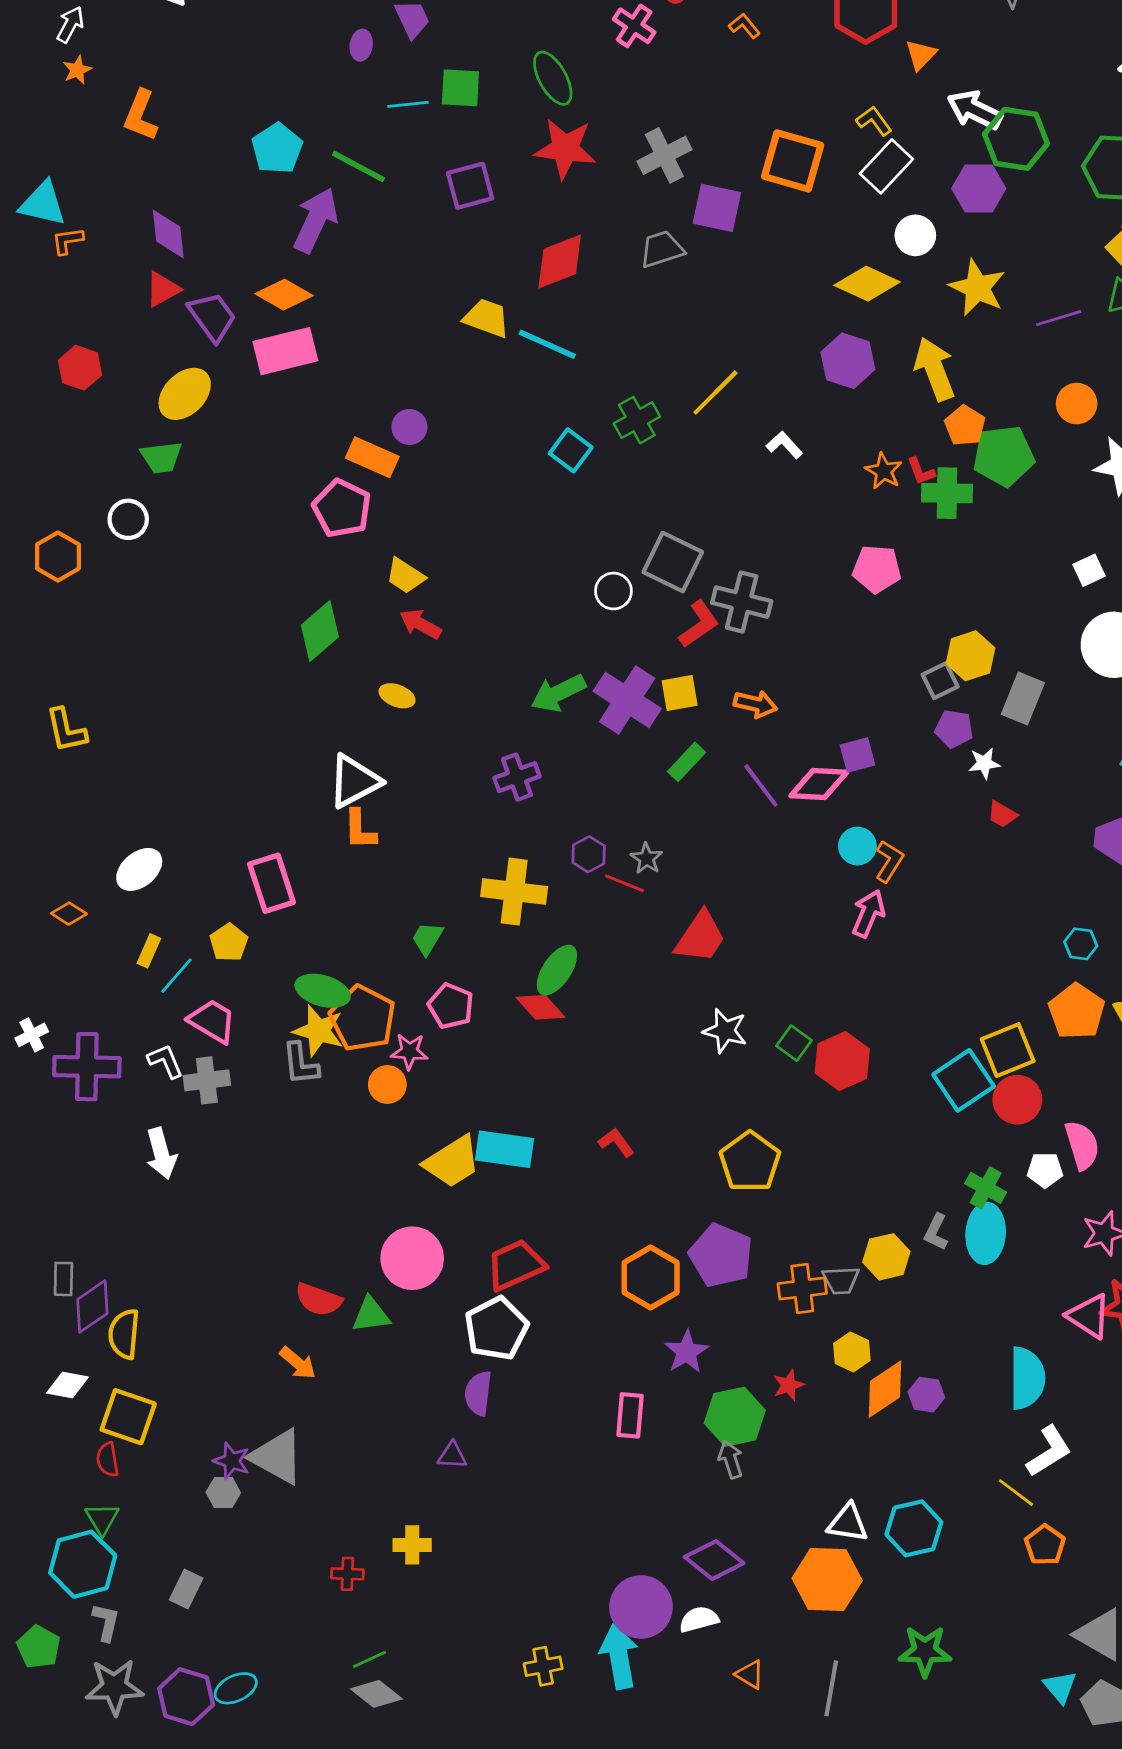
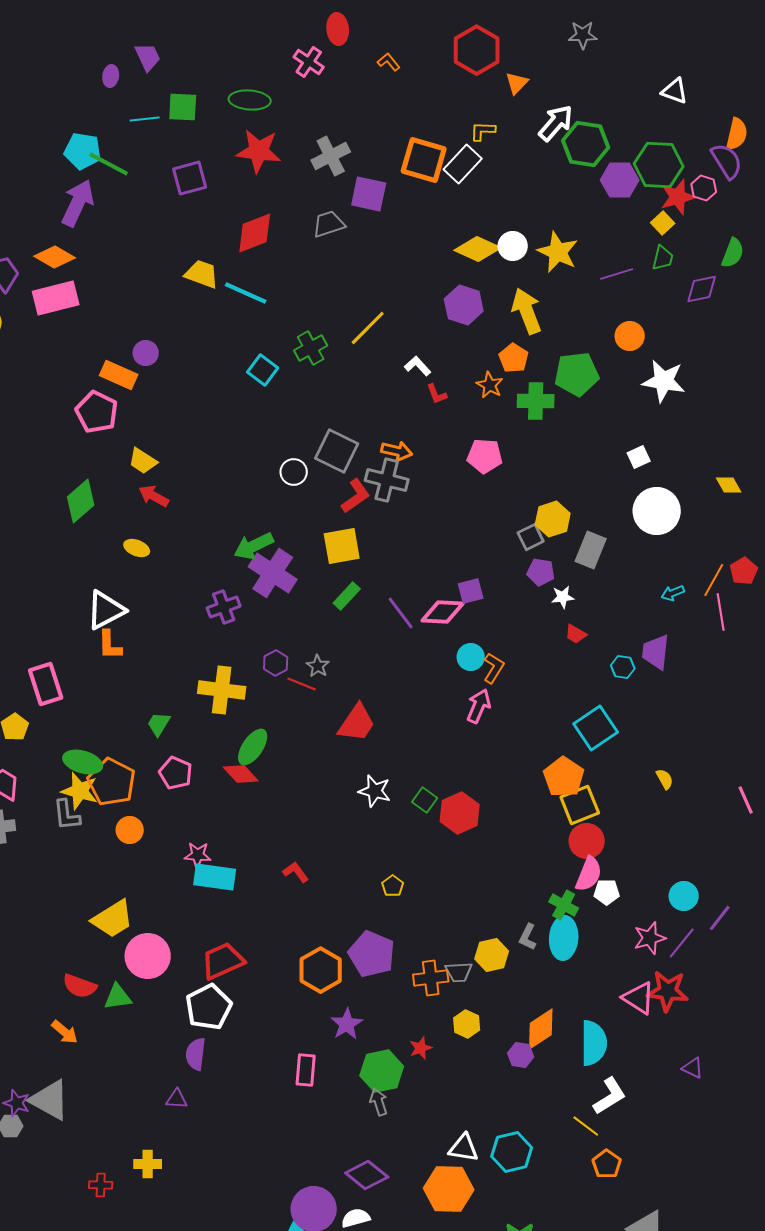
green ellipse: (553, 78) -> (250, 100), turned -57
white arrow: (975, 110) -> (556, 123), turned 105
yellow L-shape: (874, 121) -> (483, 131), turned -52
cyan pentagon: (277, 149) -> (83, 151), moved, turned -30
white rectangle: (886, 166) -> (463, 164), moved
purple hexagon: (979, 188) -> (620, 180), moved
white circle: (915, 235) -> (513, 246), moved
orange pentagon: (965, 426) -> (514, 358), moved
red L-shape: (921, 471) -> (437, 394), moved
yellow square: (680, 693) -> (342, 546), size x1.4
purple cross: (627, 700) -> (273, 573), moved
orange arrow: (755, 704) -> (397, 451), moved
cyan hexagon: (1081, 944) -> (623, 667), moved
orange pentagon: (1077, 1011) -> (564, 777), moved
pink star: (409, 1051) -> (198, 855), moved
cyan square: (964, 1080) -> (596, 728), moved
pink semicircle: (1082, 1145) -> (589, 874), moved, turned 39
yellow trapezoid: (452, 1162) -> (113, 919), moved
yellow pentagon: (750, 1162) -> (393, 886), size x0.5
orange diamond: (885, 1389) -> (541, 1029), moved

